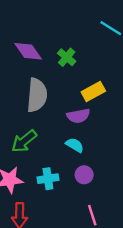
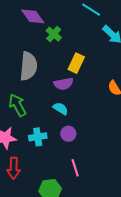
purple diamond: (28, 51) -> (33, 16), moved
yellow rectangle: (93, 91) -> (76, 63), turned -36
green arrow: (24, 141) -> (18, 105), turned 100

